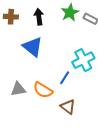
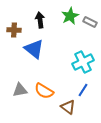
brown cross: (11, 17) -> (14, 30), moved
blue line: (65, 78) -> (83, 90), moved

